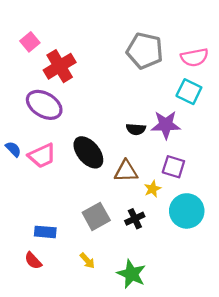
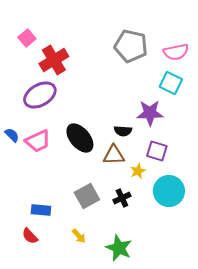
purple ellipse: (44, 105) -> (40, 95), turned -60
black semicircle: (136, 129) -> (123, 131), moved

